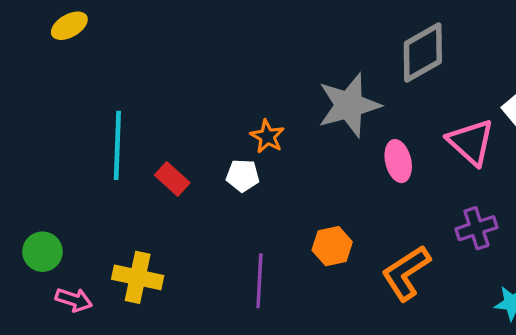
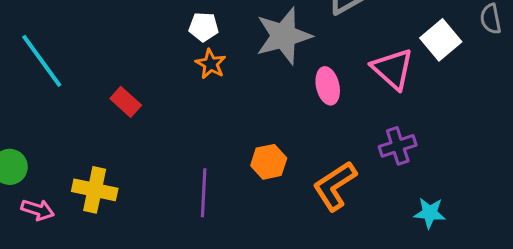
cyan line: (117, 145) -> (42, 61), moved, turned -38
white pentagon: (243, 176) -> (204, 27), moved

